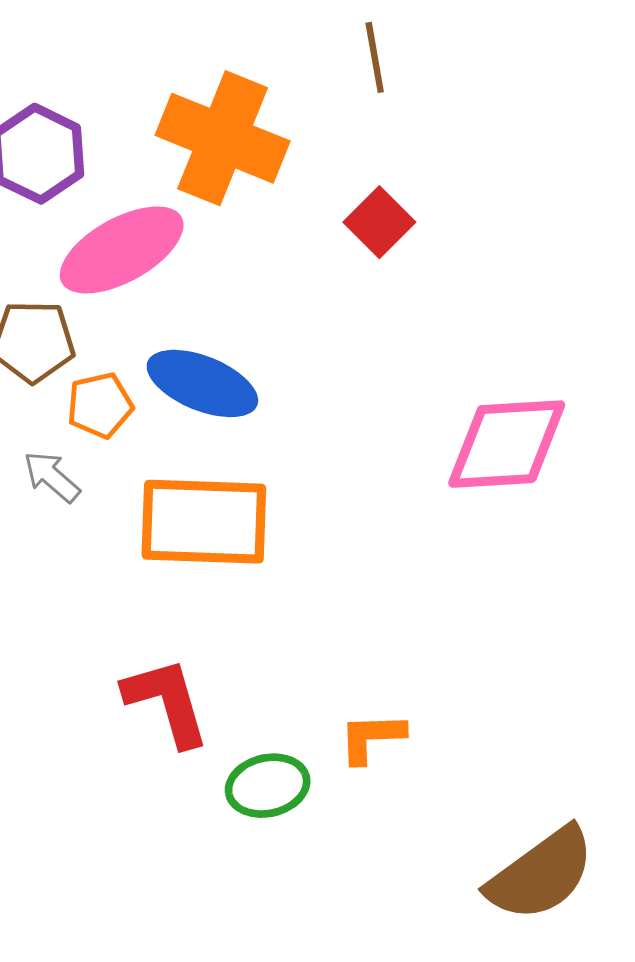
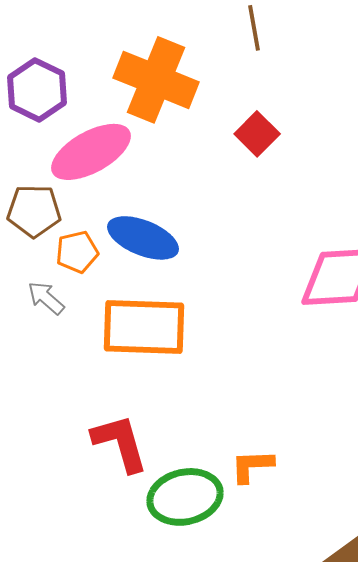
green ellipse: (268, 786) -> (185, 497), size x1.4

